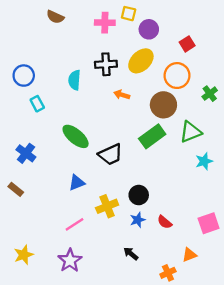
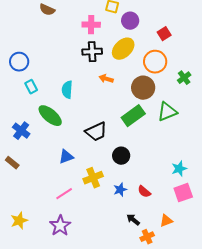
pink cross: (105, 23) -> (91, 25), moved
cyan semicircle: (74, 80) -> (67, 90), moved
green ellipse: (76, 136) -> (50, 116), moved
cyan star: (204, 161) -> (179, 169), moved
black circle: (139, 195) -> (121, 156), moved
black arrow: (131, 254) -> (133, 220), moved

